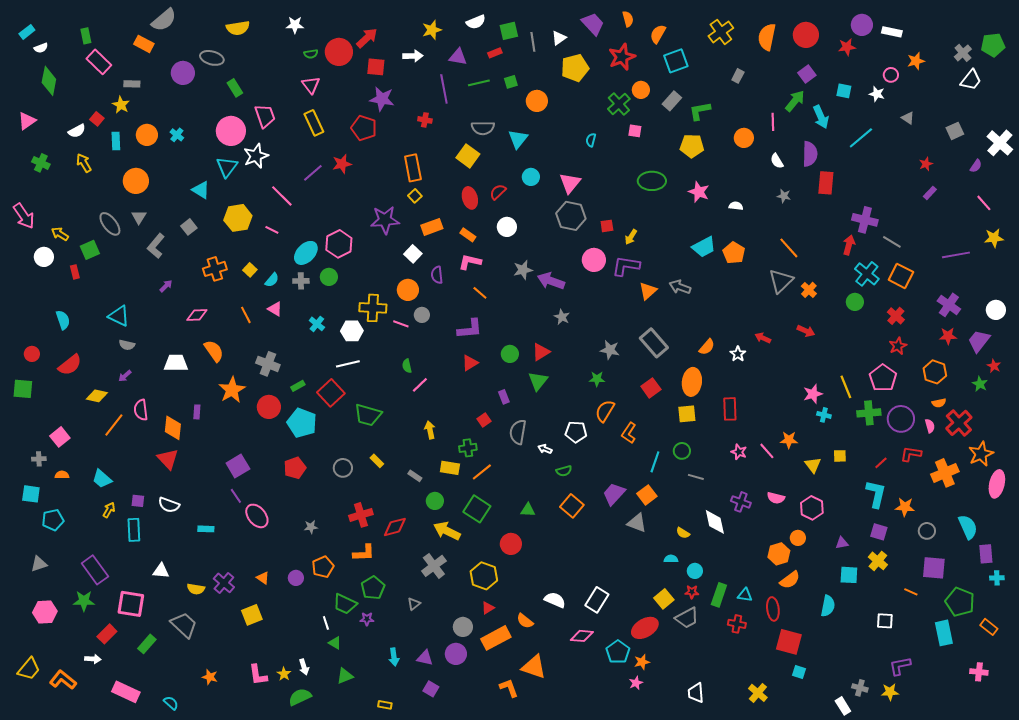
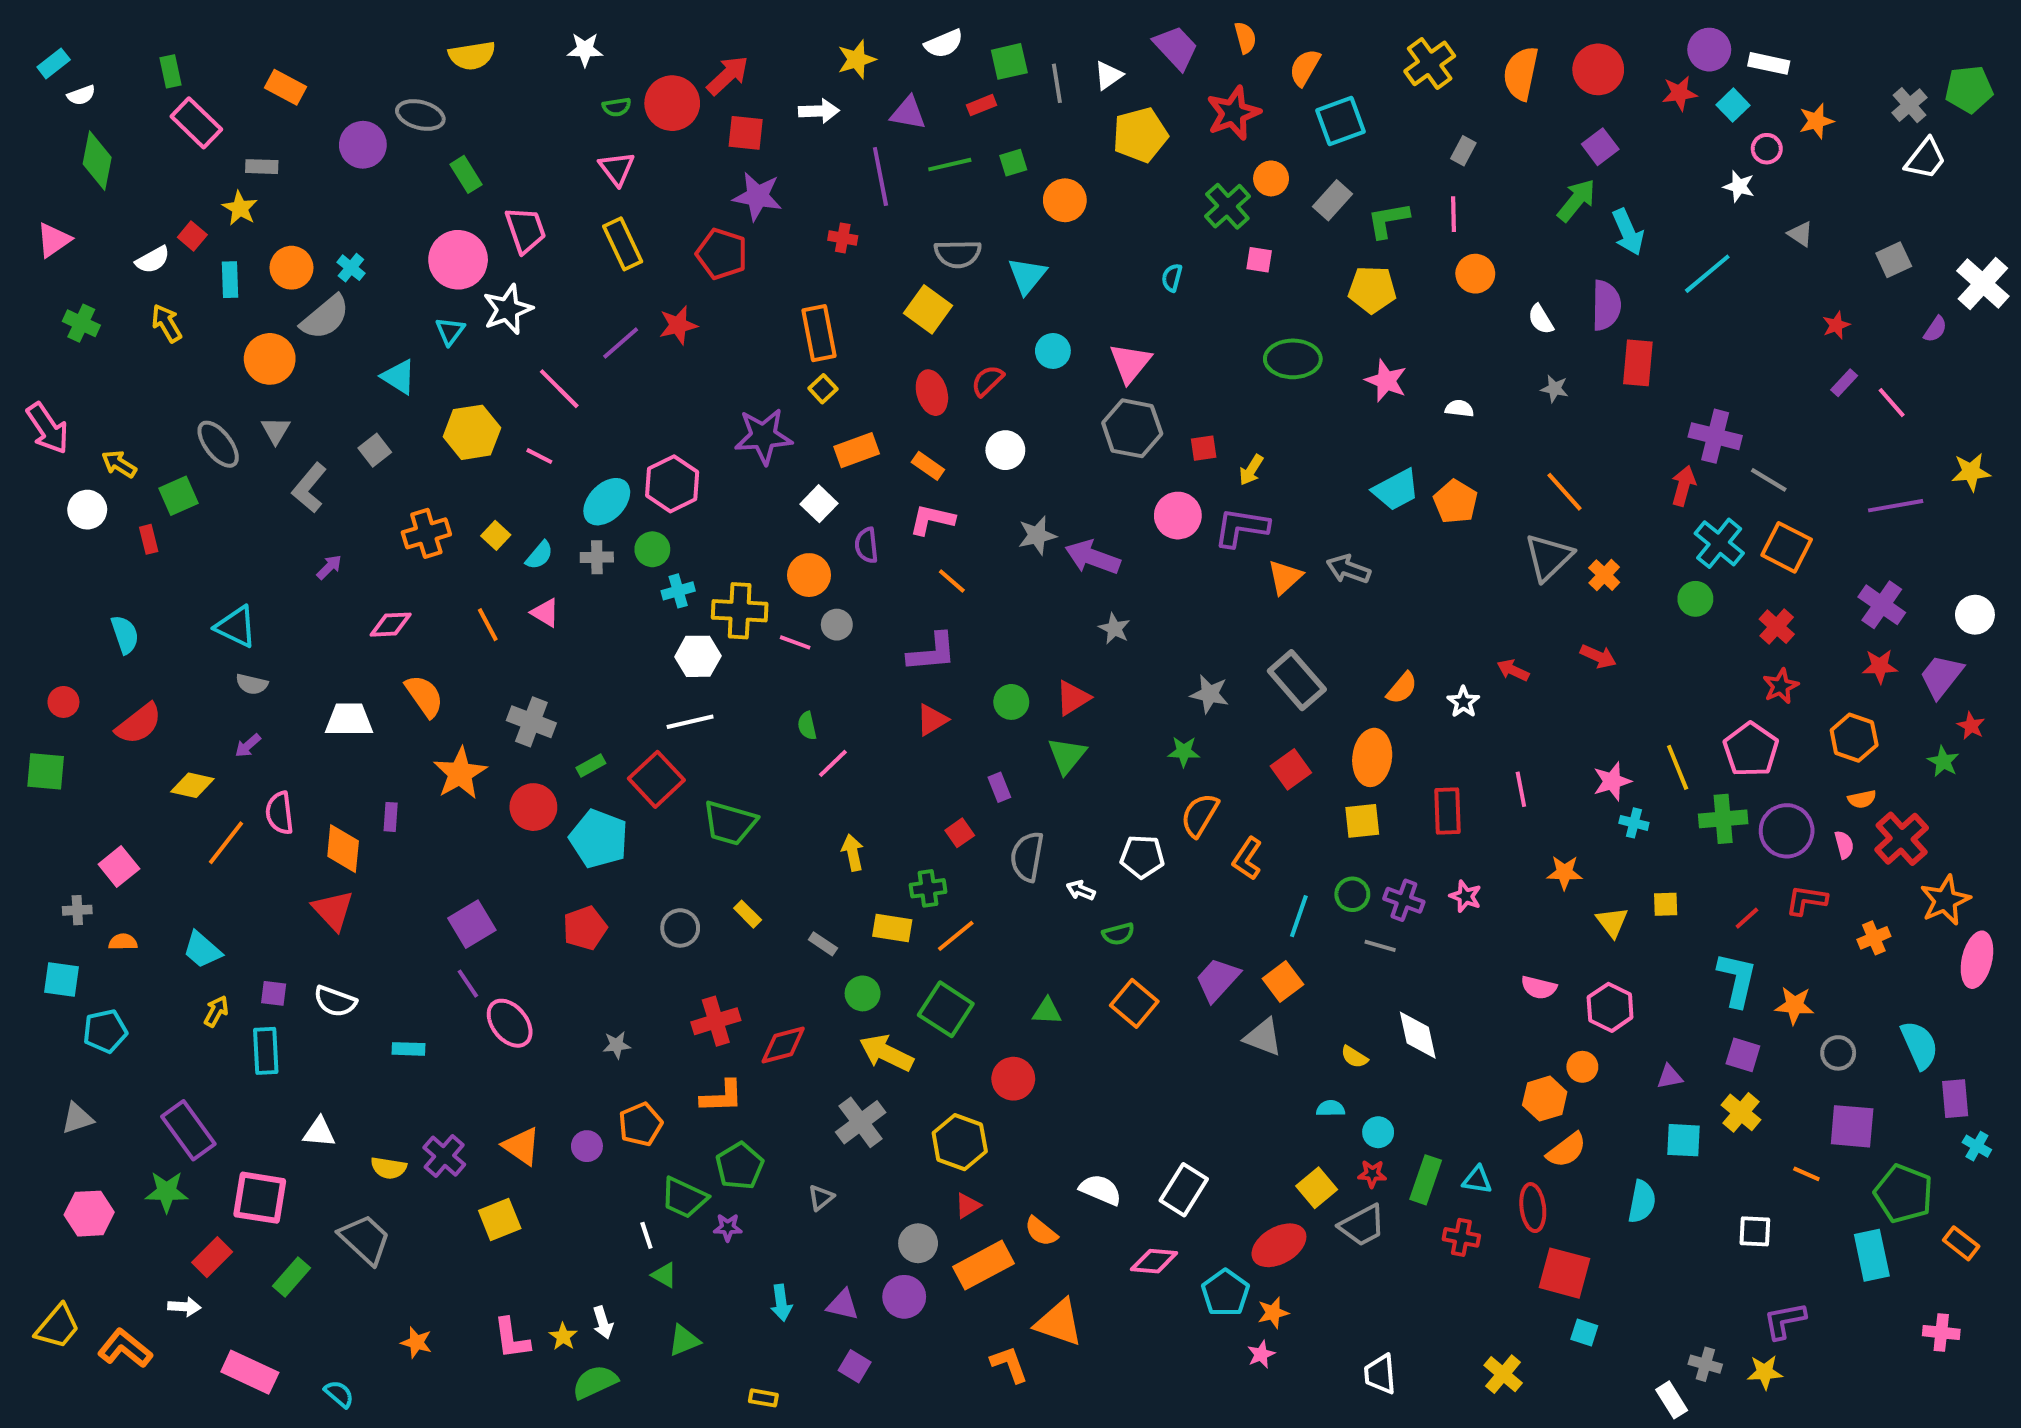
gray semicircle: (164, 20) -> (325, 317), moved
cyan square: (844, 91) -> (1733, 105), moved, turned 35
pink line: (773, 122) -> (1453, 214), moved
cyan triangle: (227, 167) -> (450, 331), size x0.7
pink line: (984, 203) -> (1892, 403), moved
cyan cross: (317, 324) -> (678, 591), moved, turned 35
pink line: (767, 451) -> (1521, 789), moved, turned 30
orange cross: (945, 473) -> (1874, 938), size x0.6
purple cross: (741, 502) -> (1404, 900), moved
orange triangle: (263, 578) -> (521, 1146), size x1.5
cyan cross: (997, 578) -> (1977, 1146), turned 32

